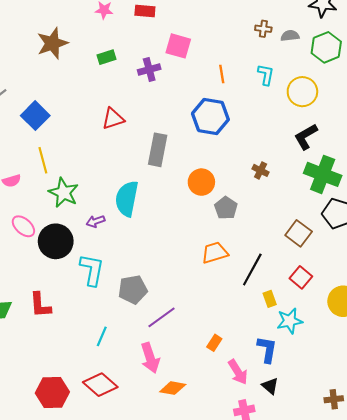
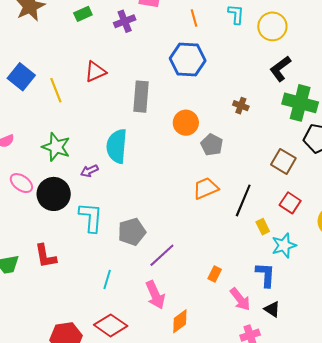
yellow line: (43, 160) -> (56, 90), moved
orange diamond: (173, 388) -> (180, 321), turned -40

